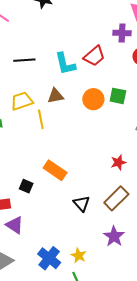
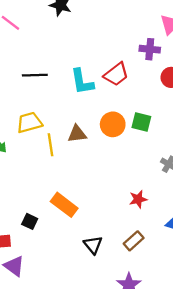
brown triangle: (56, 96) -> (77, 134), moved
brown rectangle: (116, 198) -> (134, 241), size x0.7

